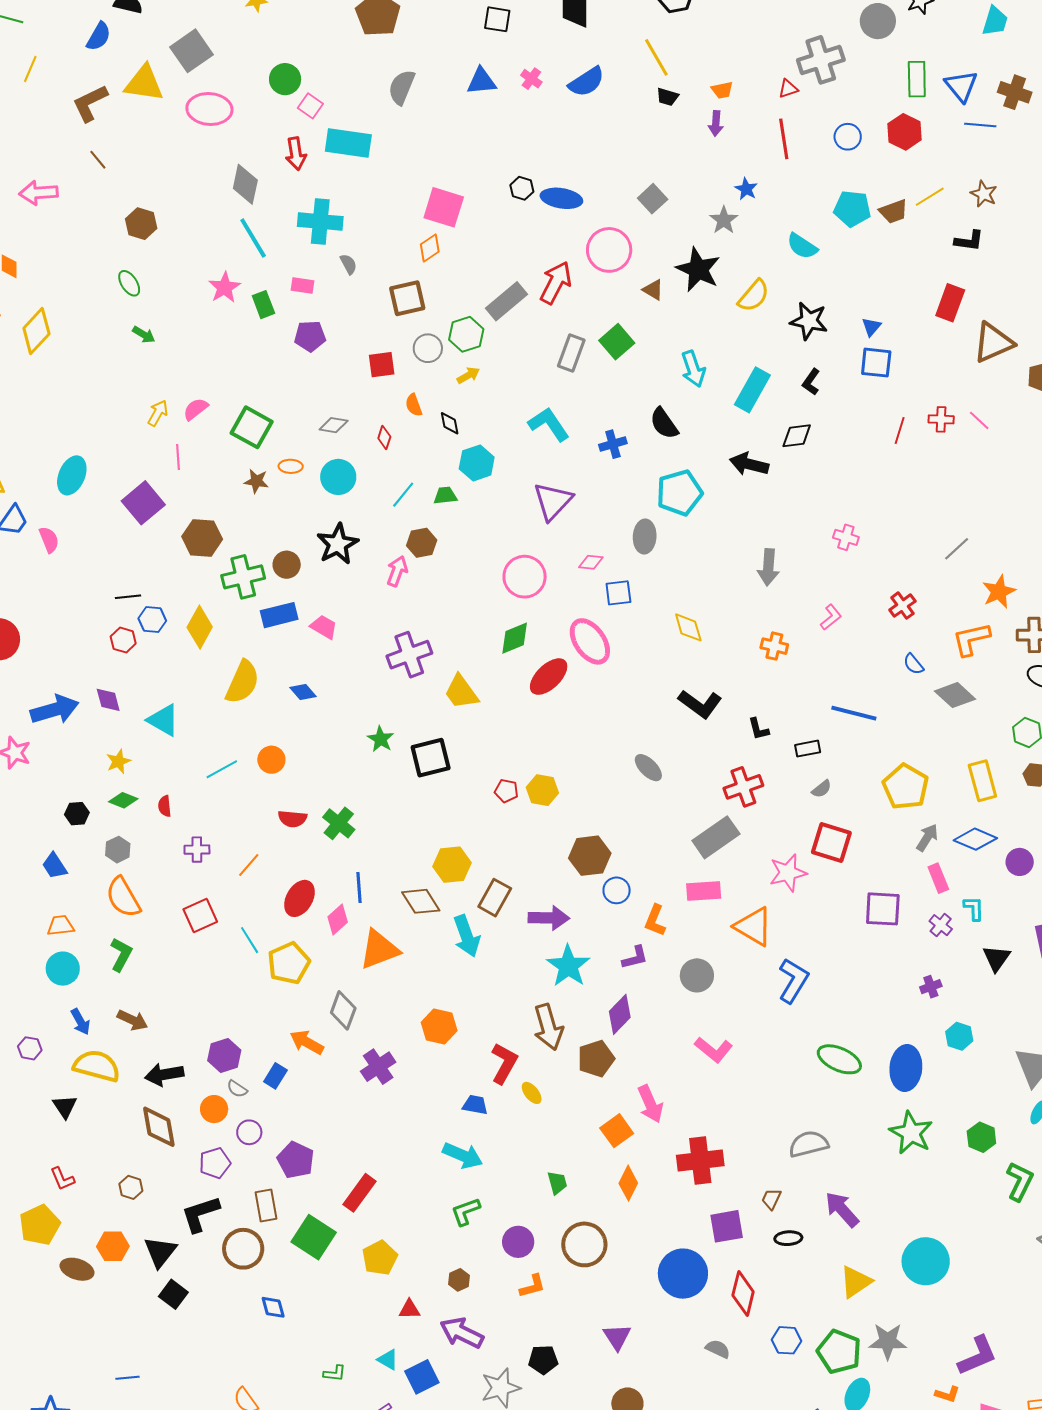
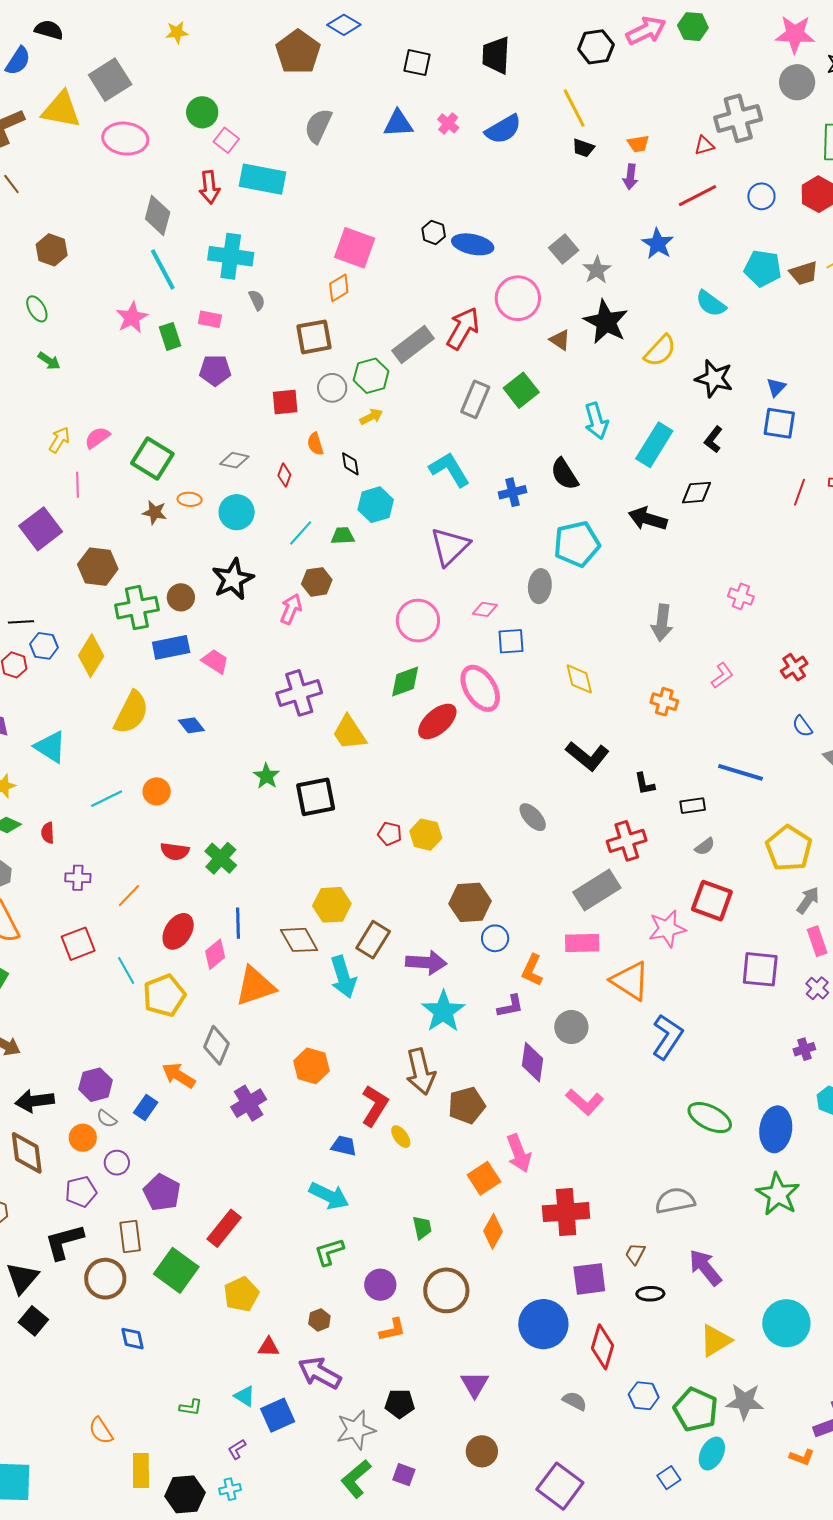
red line: (784, 139) -> (697, 196), turned 69
blue star: (746, 189) -> (658, 244), size x1.4
gray star: (724, 220) -> (597, 270), moved
purple diamond: (620, 1014) -> (533, 1062), moved, turned -39

